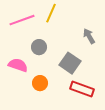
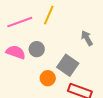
pink semicircle: (18, 65) -> (16, 52), moved
orange circle: (40, 83) -> (48, 78), moved

